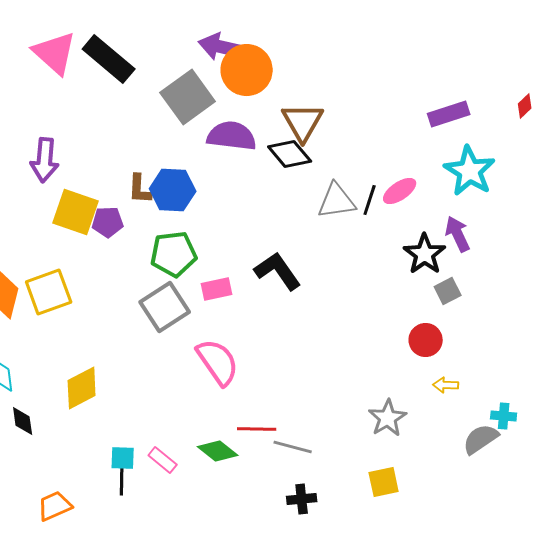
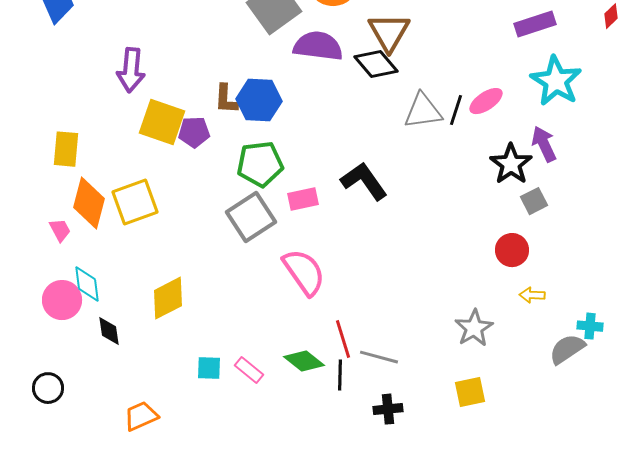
red line: (257, 429) -> (343, 339), turned 72
black line: (122, 480) -> (340, 375), moved

